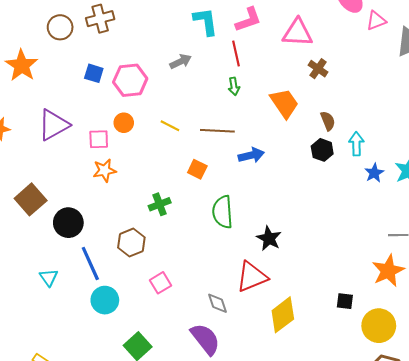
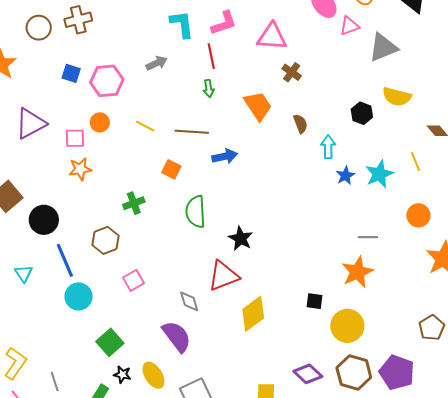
black hexagon: (322, 150) -> (362, 113), moved

